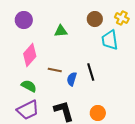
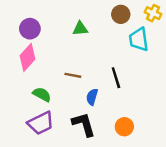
purple circle: (24, 20) -> (30, 29), moved
pink diamond: (30, 55) -> (27, 57), moved
blue semicircle: (72, 79) -> (92, 97), moved

